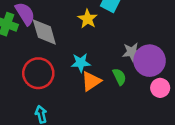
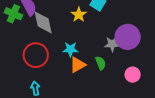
purple circle: (150, 61) -> (128, 37), moved

